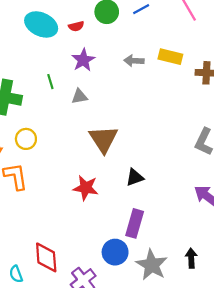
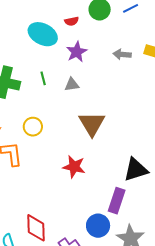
cyan ellipse: (41, 24) -> (43, 34), moved
green line: (50, 82) -> (43, 78), moved
yellow circle: (26, 139) -> (33, 127), moved
black triangle: (135, 177) -> (136, 170), moved, size x1.5

